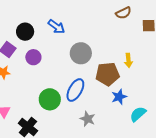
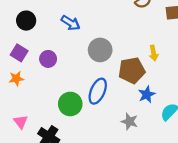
black circle: (25, 32) -> (26, 21), moved
gray star: (88, 119) -> (130, 122), moved

